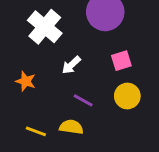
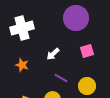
white cross: (45, 27) -> (22, 28), moved, turned 35
yellow circle: (127, 96) -> (87, 86), moved

